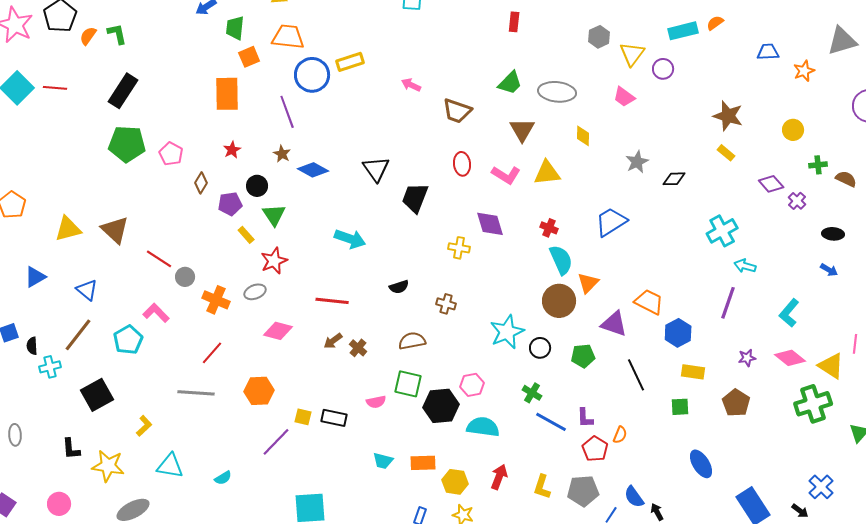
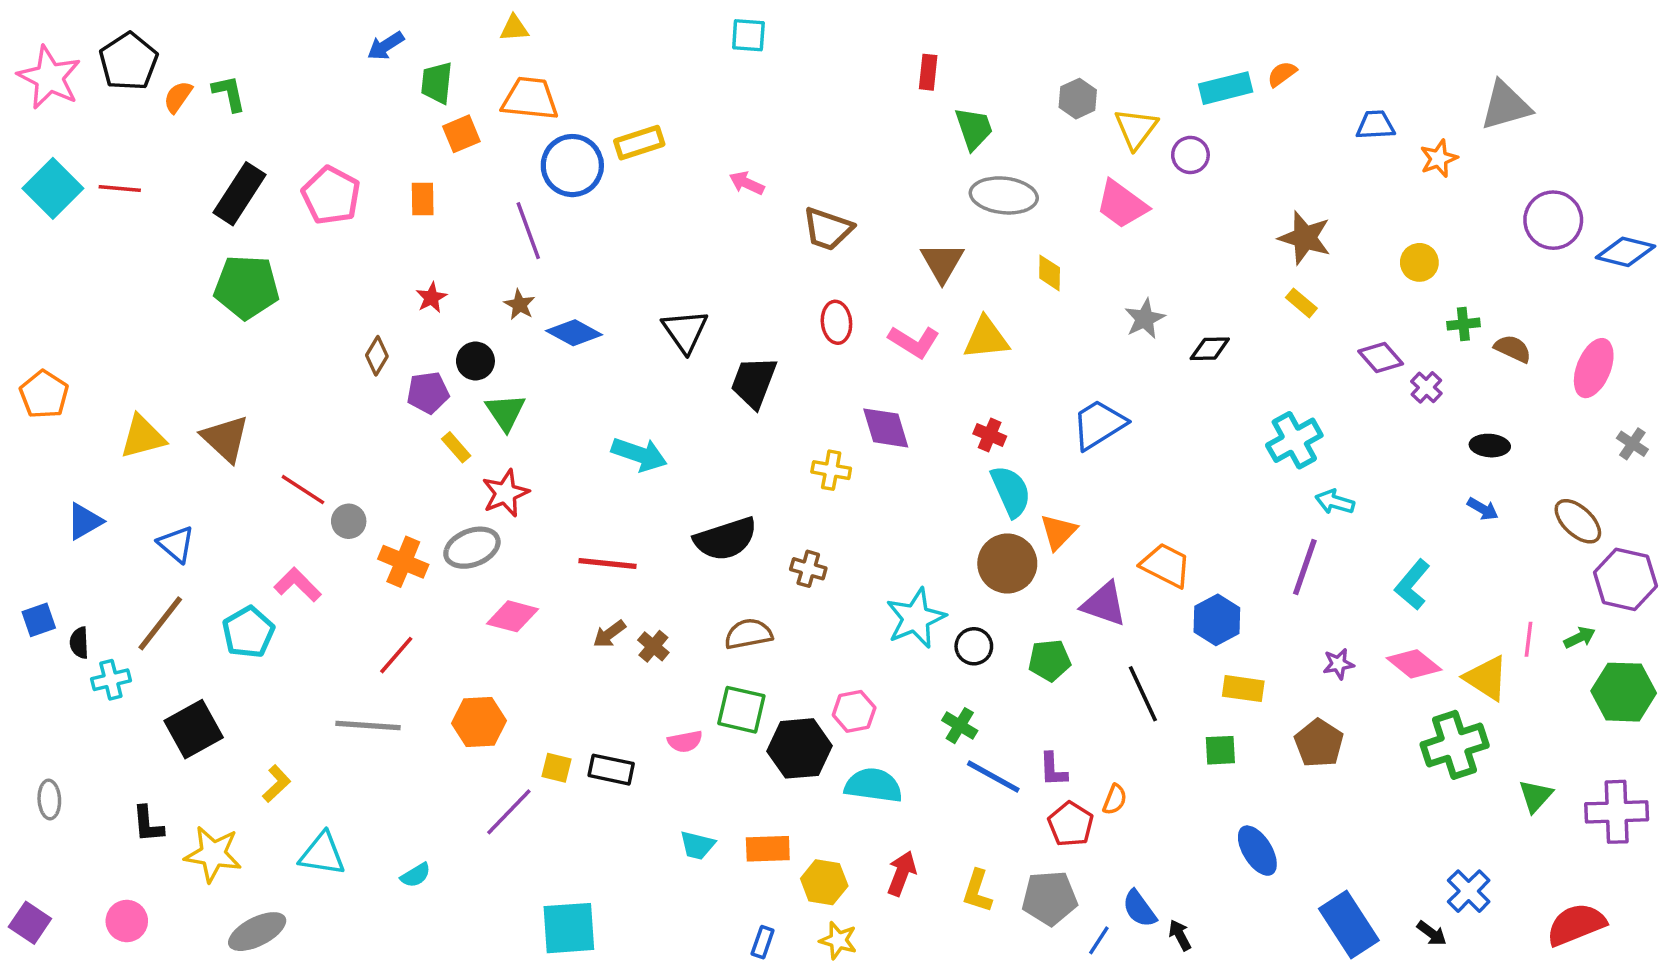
green trapezoid: (510, 83) -> (974, 129), moved, turned -64
orange rectangle: (227, 94) -> (423, 199), size x0.6
pink trapezoid: (624, 97) -> (1122, 204), size x1.4
pink pentagon: (171, 154) -> (331, 195), moved, size x1.4
black semicircle: (399, 287) -> (726, 539), size x1.8
gray ellipse: (255, 292) -> (472, 548), size x1.4

